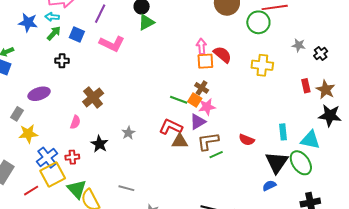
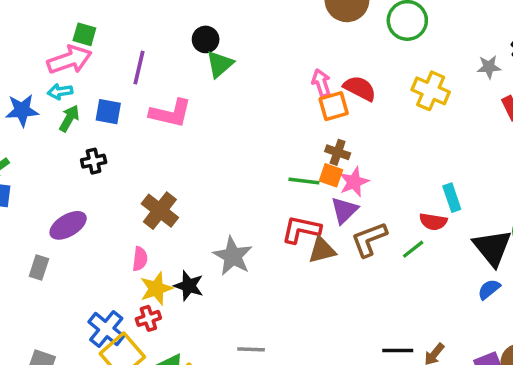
gray star: (299, 45) -> (489, 67), moved
yellow cross: (262, 65) -> (431, 91), turned 30
cyan rectangle: (283, 132) -> (452, 198), moved
gray star: (128, 133) -> (233, 256), size x1.6
yellow star: (28, 134) -> (156, 288), moved
green line: (216, 155) -> (413, 249), moved

